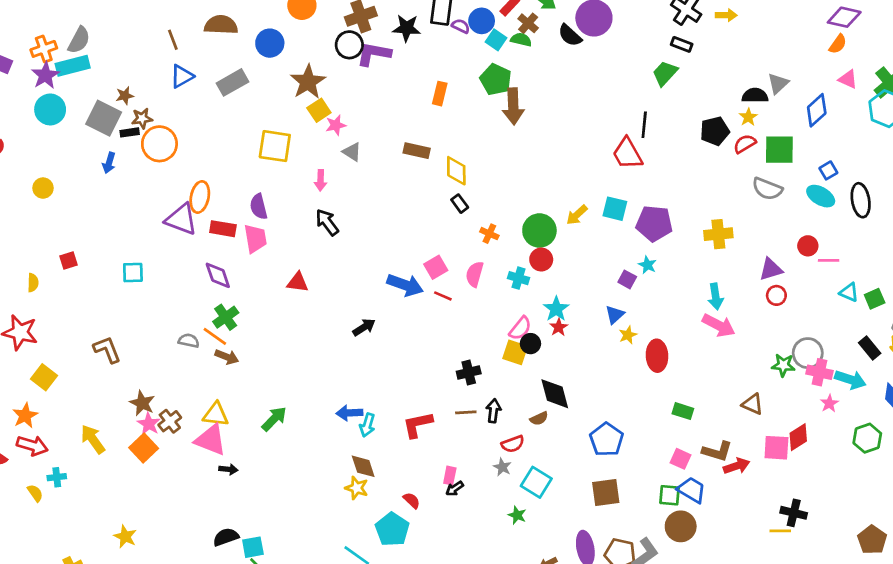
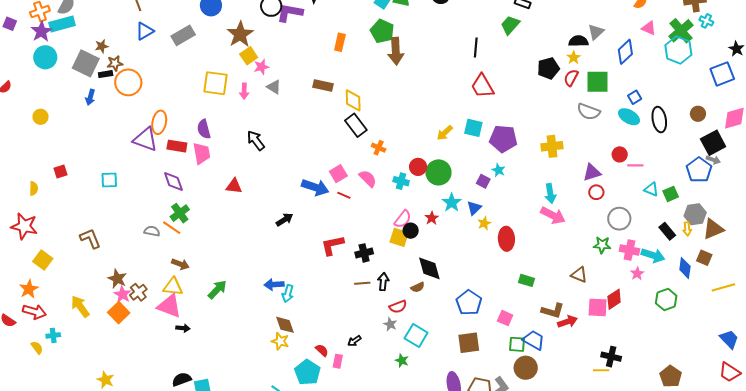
black line: (644, 125) -> (476, 47), moved
red semicircle: (745, 144) -> (571, 78), turned -30
pink arrow: (321, 180) -> (244, 91), moved
black rectangle: (460, 204) -> (356, 125), size x1.6
green circle: (539, 230) -> (439, 172), moved
pink semicircle: (475, 274) -> (368, 179), turned 120
cyan star: (556, 309) -> (452, 203), moved
gray circle: (808, 353) -> (619, 219), moved
brown arrow: (227, 357) -> (180, 264), moved
red L-shape: (418, 425) -> (332, 245), moved
pink square: (680, 459) -> (505, 318), moved
pink rectangle: (450, 476) -> (338, 361), moved

